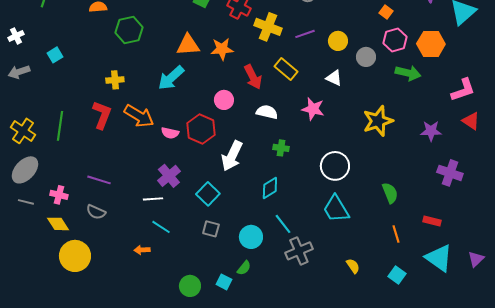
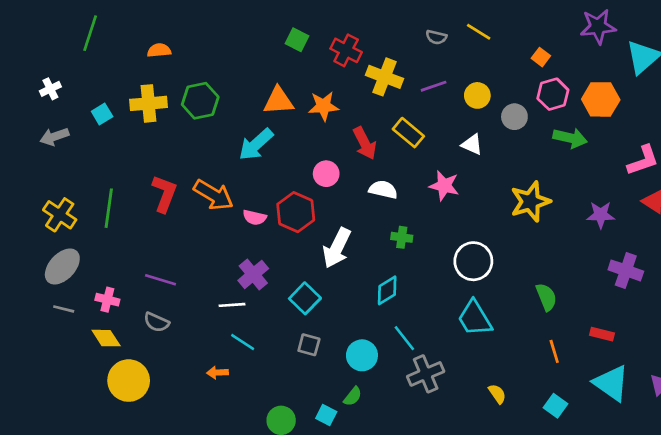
green hexagon: (129, 30) -> (200, 101), moved
yellow cross: (115, 80) -> (149, 103), moved, size x1.5

